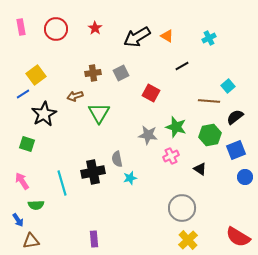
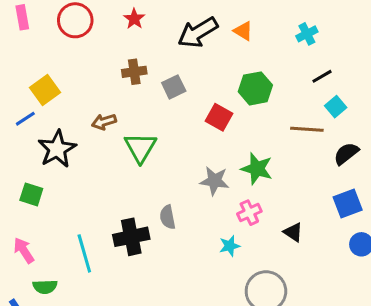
black line: (182, 66) -> (322, 76), moved
brown cross: (93, 73) -> (134, 72), moved
green hexagon: (210, 135) -> (255, 88), moved
cyan star: (130, 178) -> (230, 246), moved

